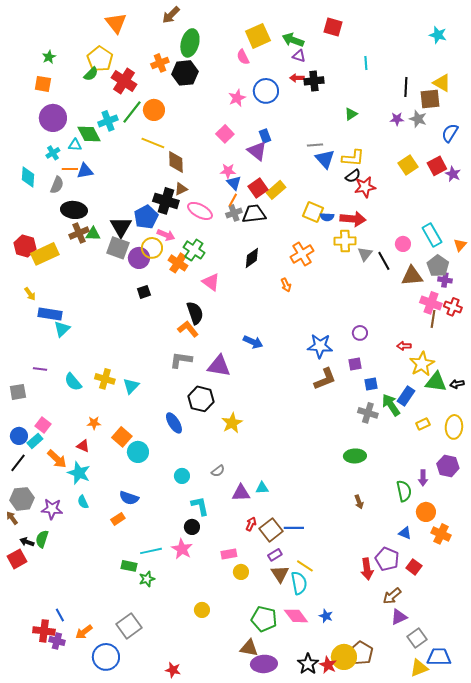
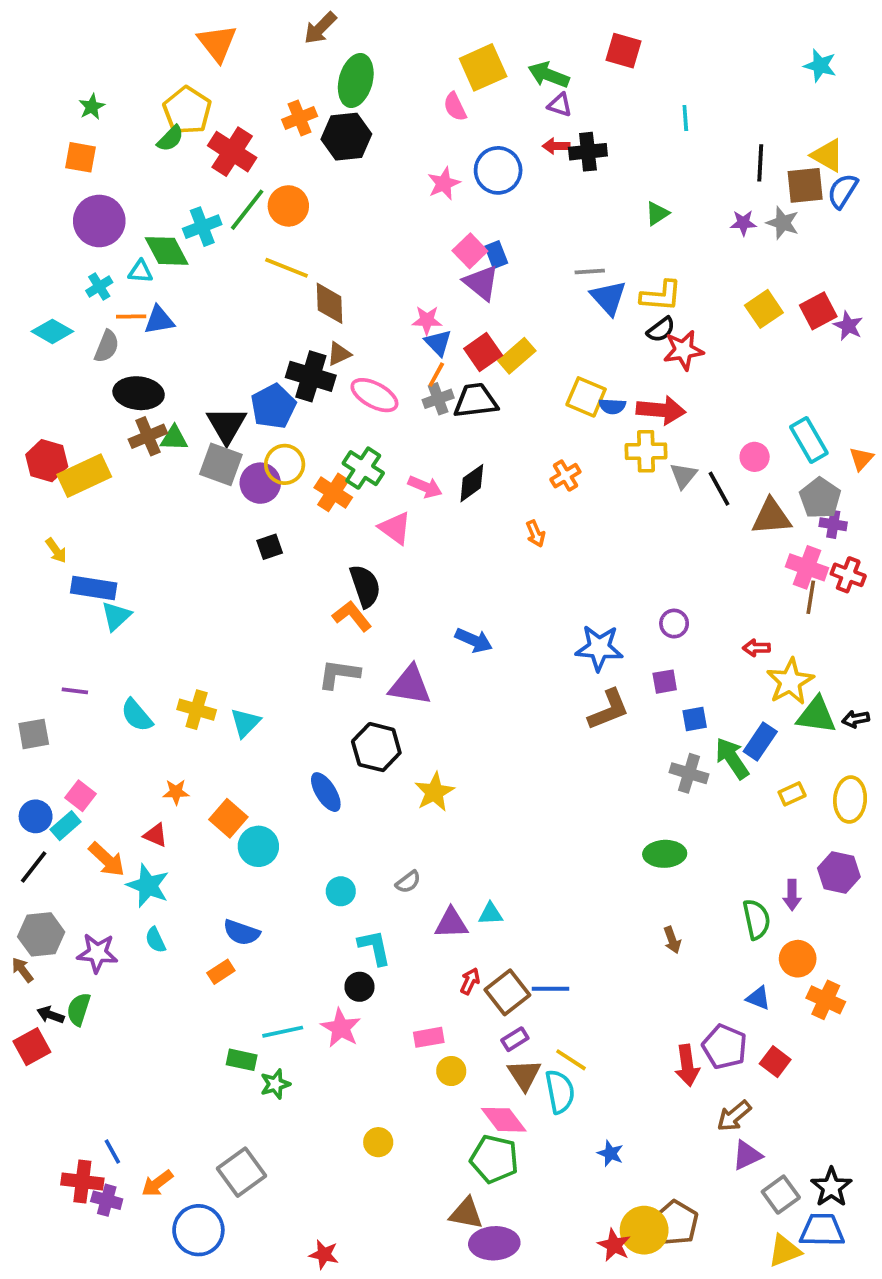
blue semicircle: (450, 133) -> (843, 191), moved
pink square: (225, 134) -> (470, 251), moved
cyan diamond: (28, 177) -> (52, 331), turned -65
pink arrow: (166, 235) -> (425, 487), moved
orange cross: (302, 254) -> (565, 476), size x0.7
pink diamond: (296, 616) -> (504, 1120), moved
black star: (308, 664) -> (831, 1187), moved

